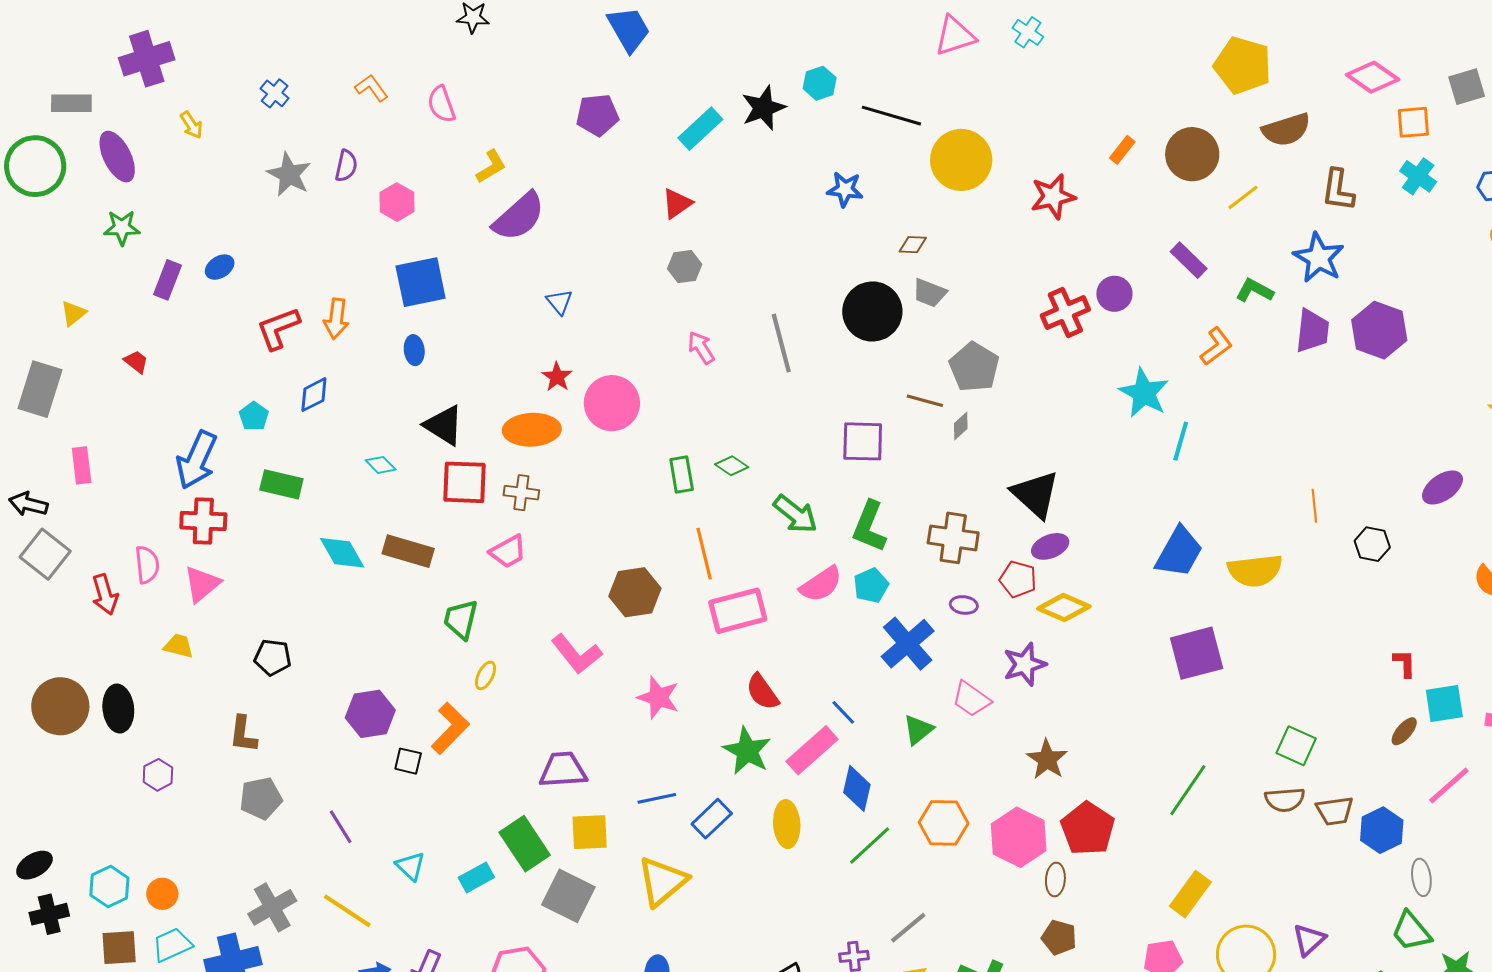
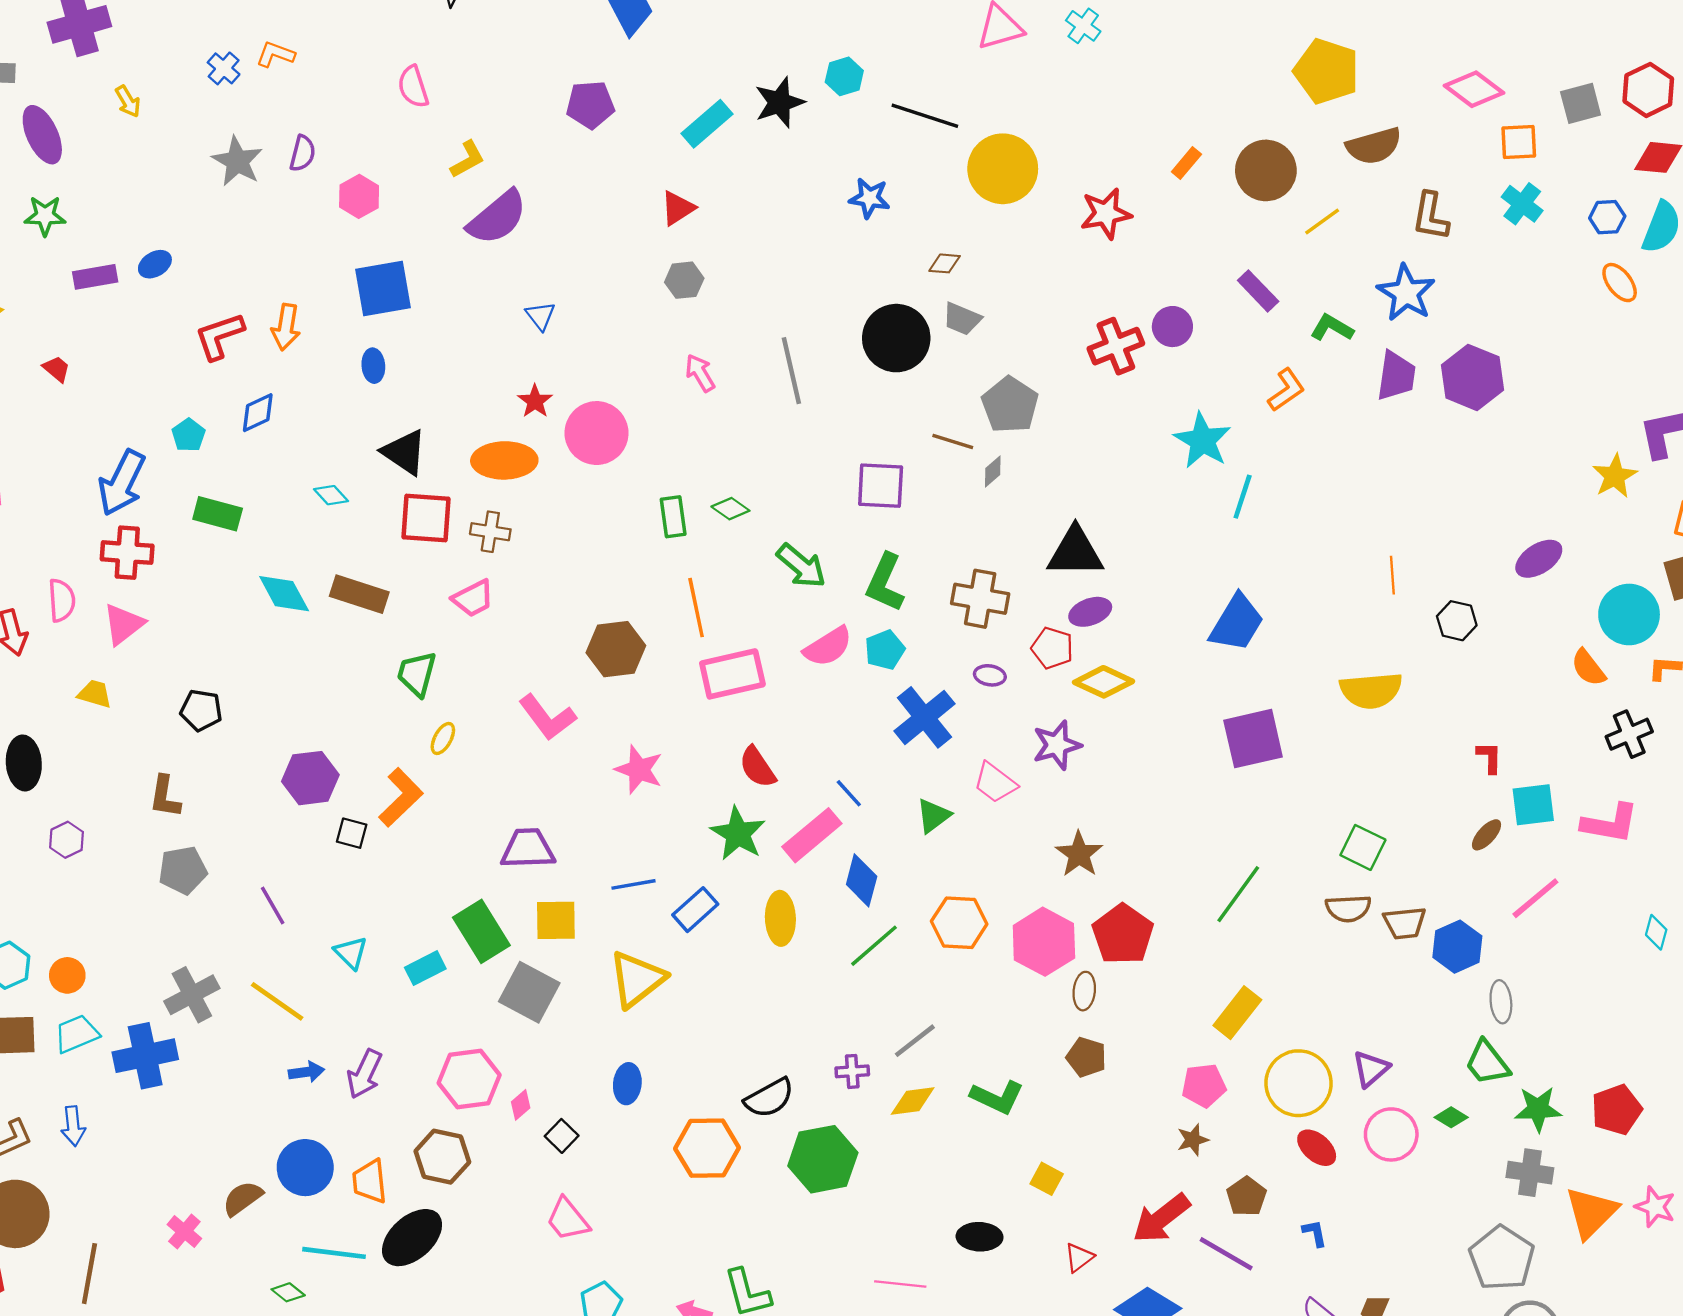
orange L-shape: (372, 88) -> (275, 54), moved, turned -36
purple rectangle: (168, 280) -> (95, 277), turned 57
black triangle: (1035, 494) -> (1075, 552), turned -44
yellow semicircle: (1255, 571) -> (1371, 690), moved

